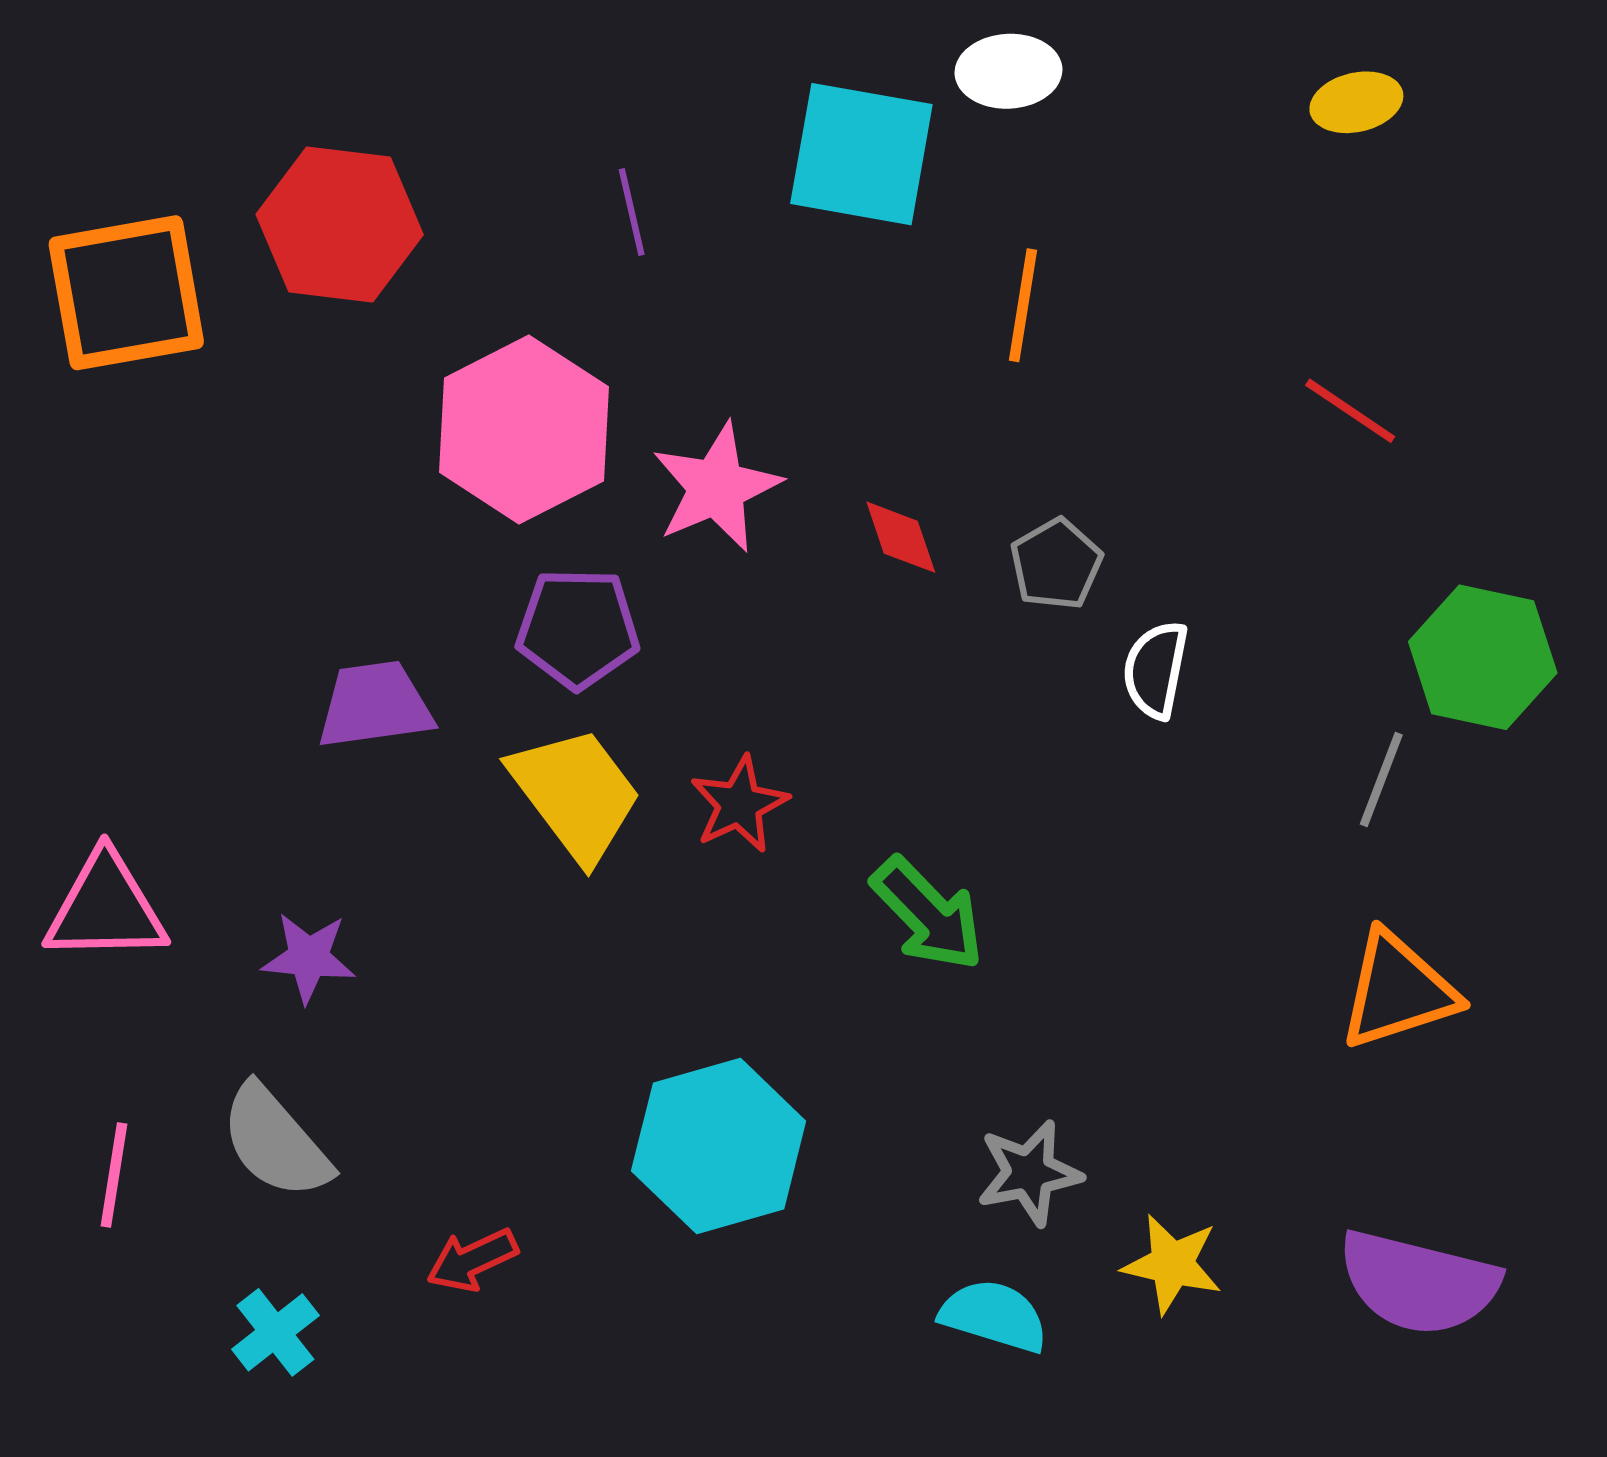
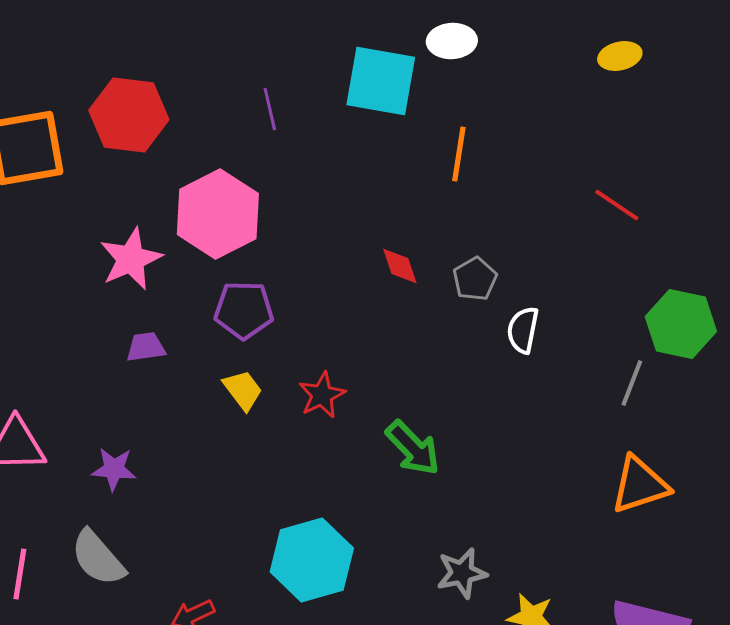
pink star: (717, 487) -> (131, 259), moved
purple trapezoid: (375, 705) -> (146, 347), size x0.7
yellow trapezoid: (576, 794) -> (243, 390), size x0.6

